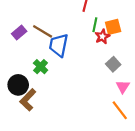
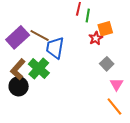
green line: (95, 25) -> (88, 15), moved
purple rectangle: (19, 33) -> (18, 37), size x1.6
green cross: (41, 67) -> (39, 68), size x1.5
brown L-shape: (28, 100) -> (18, 69), moved

